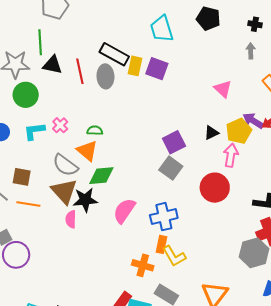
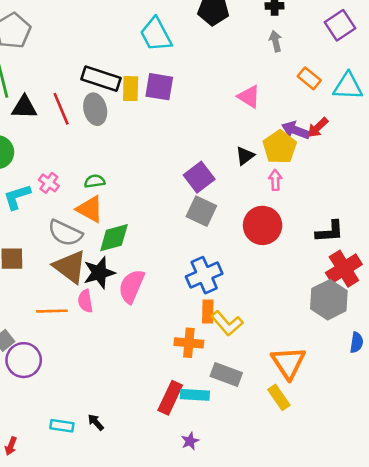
pink arrow: (231, 155) -> (275, 180), size x0.7
orange line: (28, 204) -> (52, 311), moved
pink semicircle: (124, 211) -> (132, 286), moved

